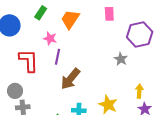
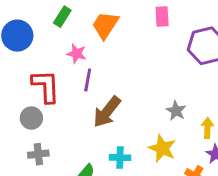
gray star: (121, 59) -> (176, 111), moved
gray circle: (15, 91) -> (31, 118), moved

